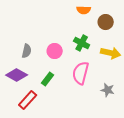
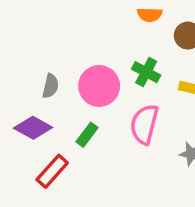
pink circle: (55, 51) -> (99, 86), size x1.5

